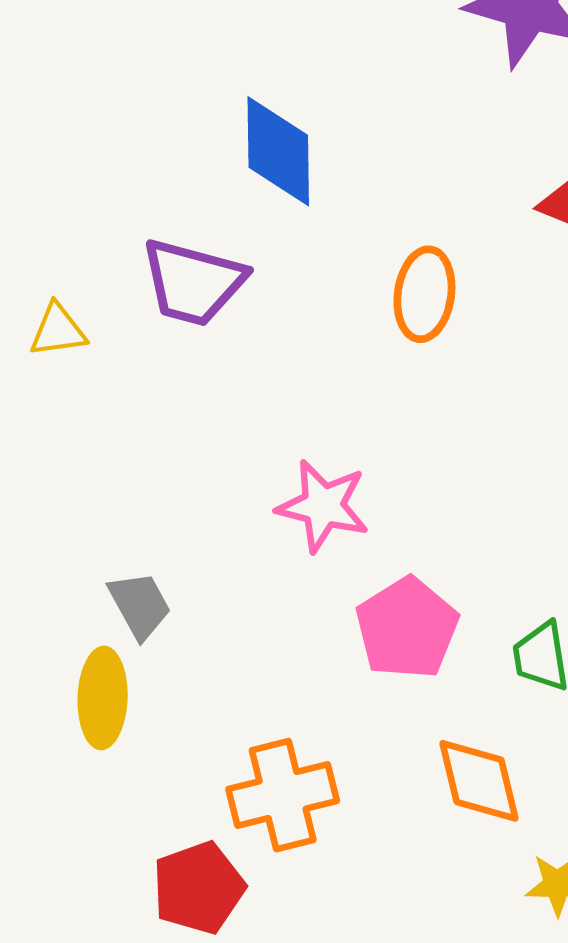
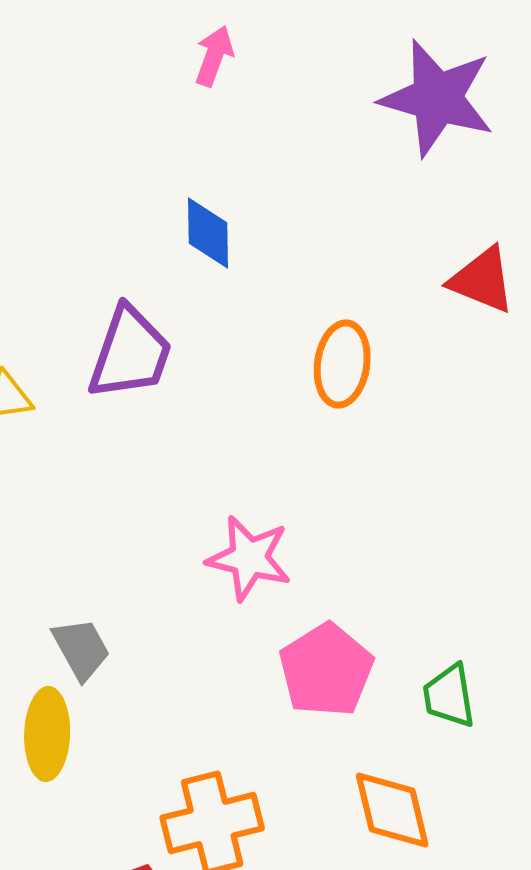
blue diamond: (278, 151) -> (208, 233), size x0.7
purple trapezoid: (193, 282) -> (130, 353), turned -86

